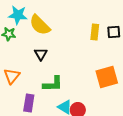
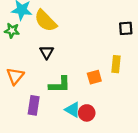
yellow rectangle: (95, 32) -> (116, 64), moved
orange square: (107, 77) -> (94, 77), moved, size x0.6

